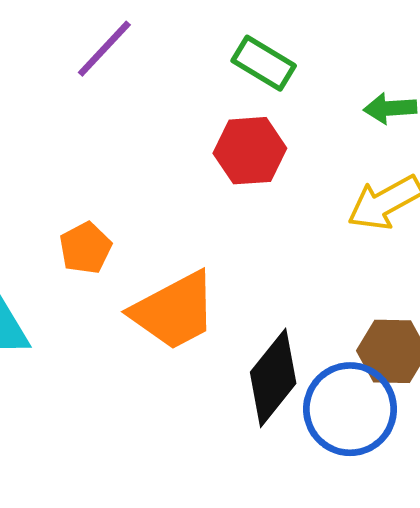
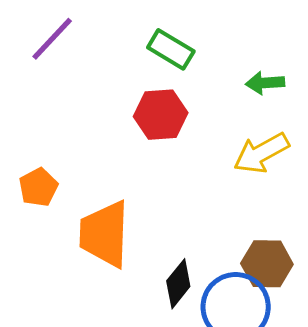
orange trapezoid: (174, 311) -> (104, 234), turned 120
black diamond: (273, 378) -> (178, 284), size x0.7

